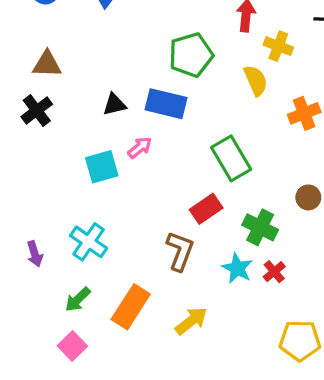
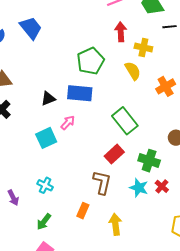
cyan cross: (89, 242) -> (45, 185), size x0.7
orange rectangle: (131, 307) -> (83, 211), moved, size x0.6
yellow arrow: (191, 321) -> (115, 224), turned -50

